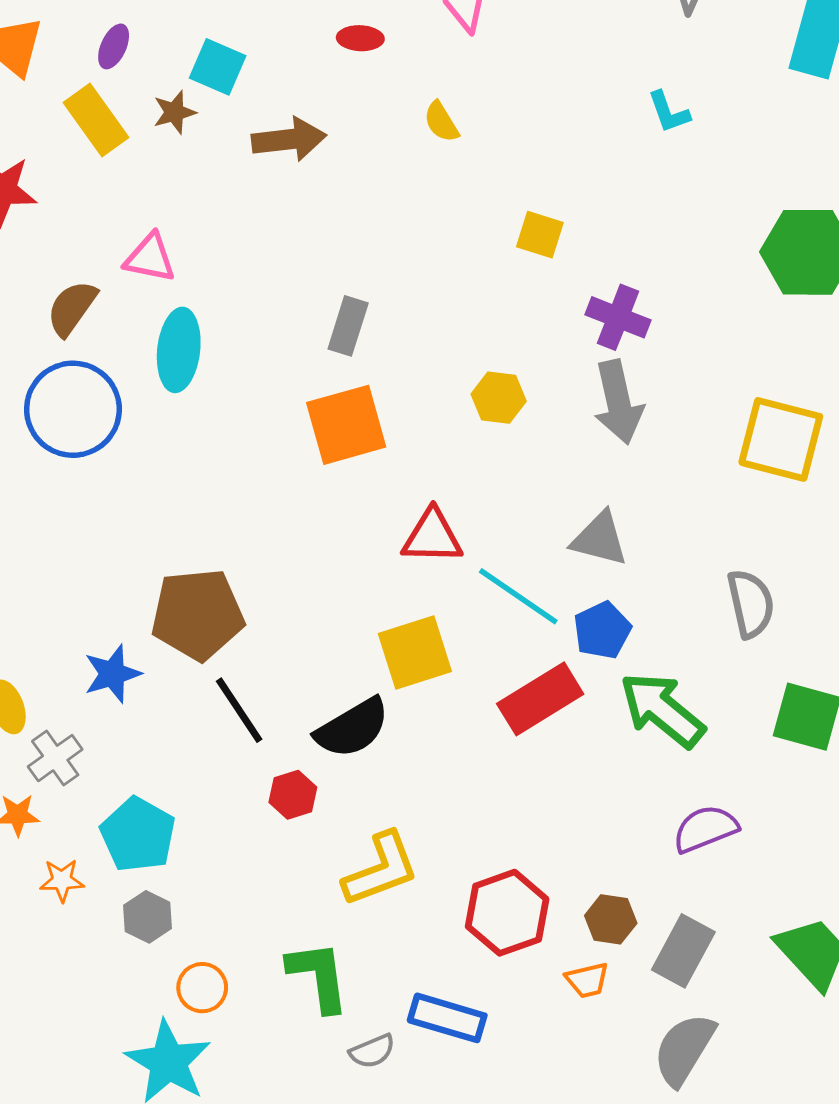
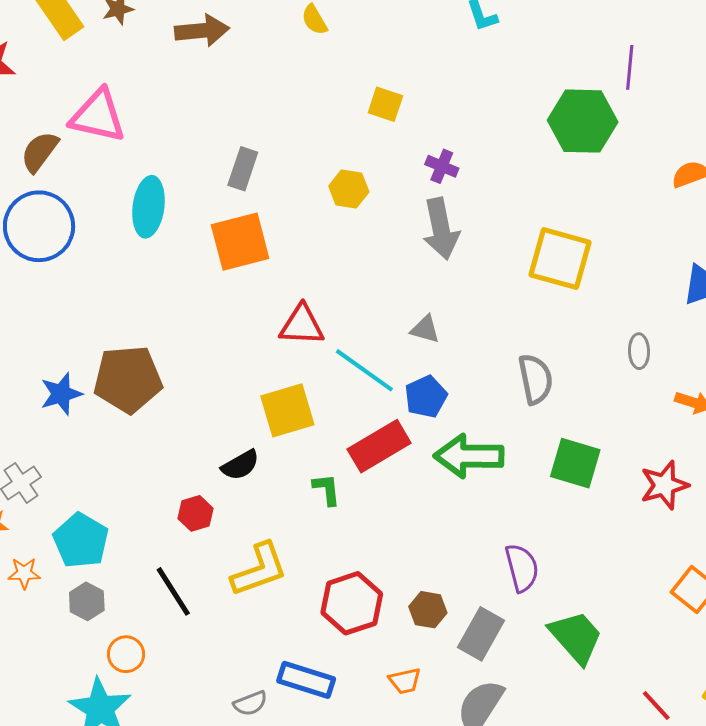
pink triangle: (150, 258) -> (98, 116), size x1.5
purple cross: (618, 317) -> (442, 166), size x0.7
cyan ellipse: (179, 350) -> (148, 207), moved
yellow hexagon: (499, 398) -> (349, 189), moved
gray triangle: (600, 539) -> (425, 329), size x0.7
blue star: (112, 674) -> (61, 394), moved
black line: (239, 710) -> (173, 591), moved
green arrow: (662, 710) -> (469, 456), turned -40
black semicircle: (352, 728) -> (240, 465), size x0.7
purple semicircle: (705, 829) -> (522, 568), moved, turned 96
green L-shape: (318, 976) -> (327, 489), moved, size x0.6
orange trapezoid: (587, 980) -> (405, 681), moved

